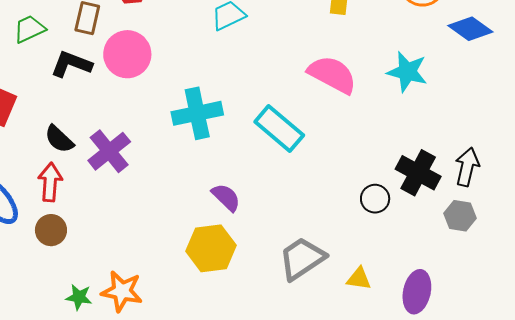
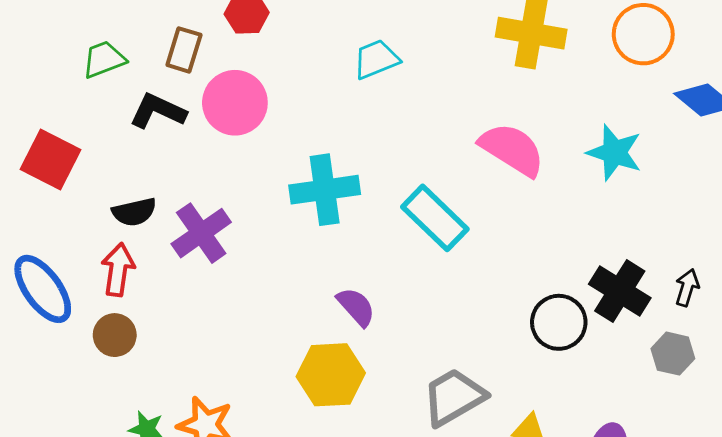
black semicircle: (59, 139) -> (134, 212), turned -60
black arrow: (467, 167) -> (687, 288), size x0.7
black circle: (375, 199) -> (559, 322), size x1.4

